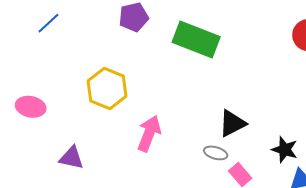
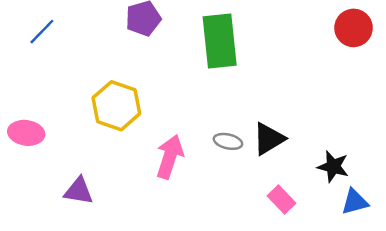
green rectangle: (196, 40) -> (220, 41), turned 66
gray ellipse: (216, 153) -> (228, 141), moved

